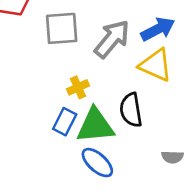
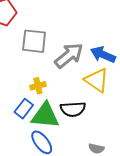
blue arrow: (158, 29) -> (103, 55), turned -140
black semicircle: (131, 110) -> (73, 109), turned -95

